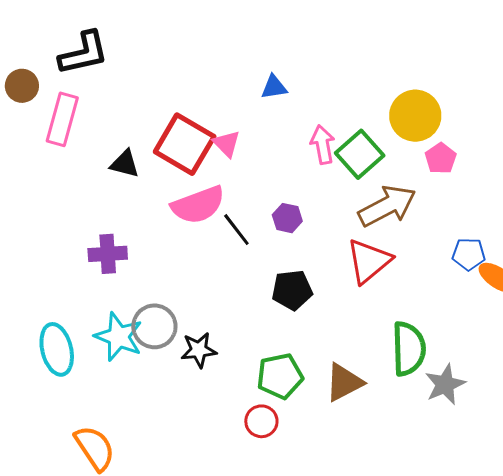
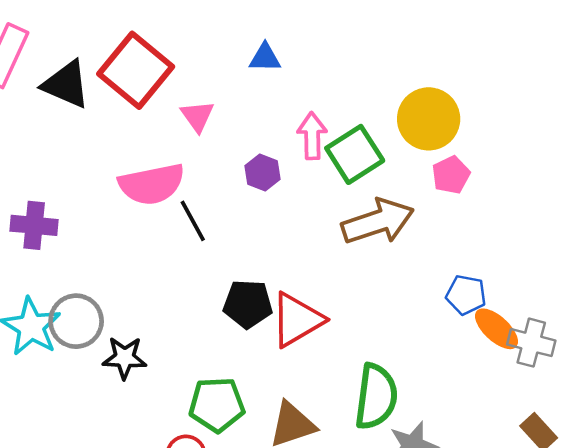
red square: (185, 144) -> (136, 70), moved
black triangle: (125, 164) -> (66, 84), moved, size x1.4
purple hexagon: (287, 218) -> (263, 173), moved
red triangle: (369, 261) -> (297, 320), moved

